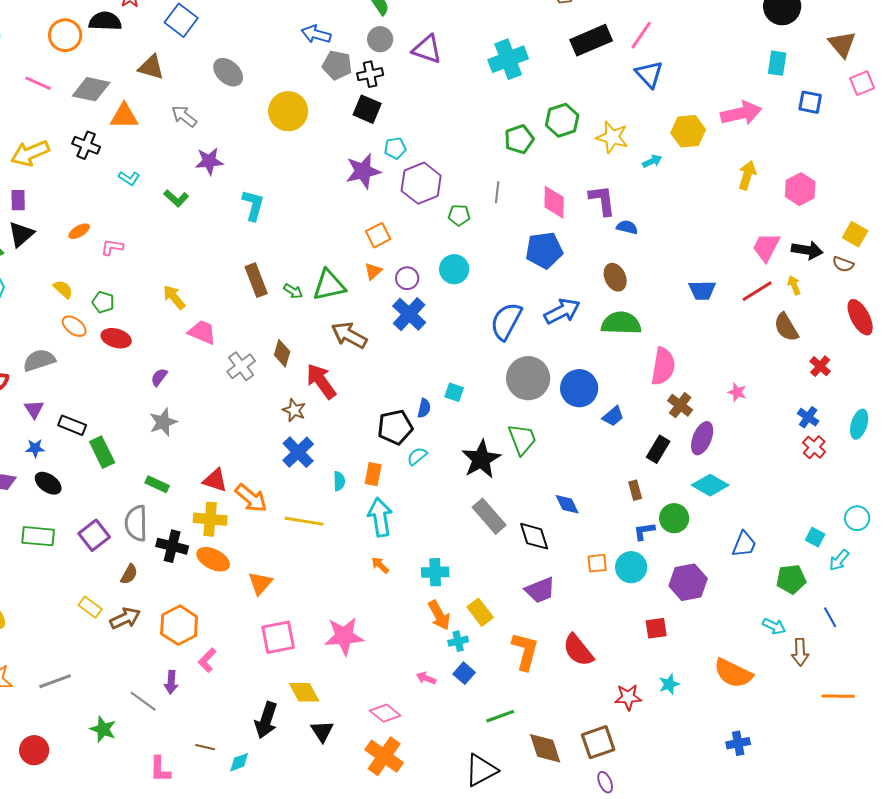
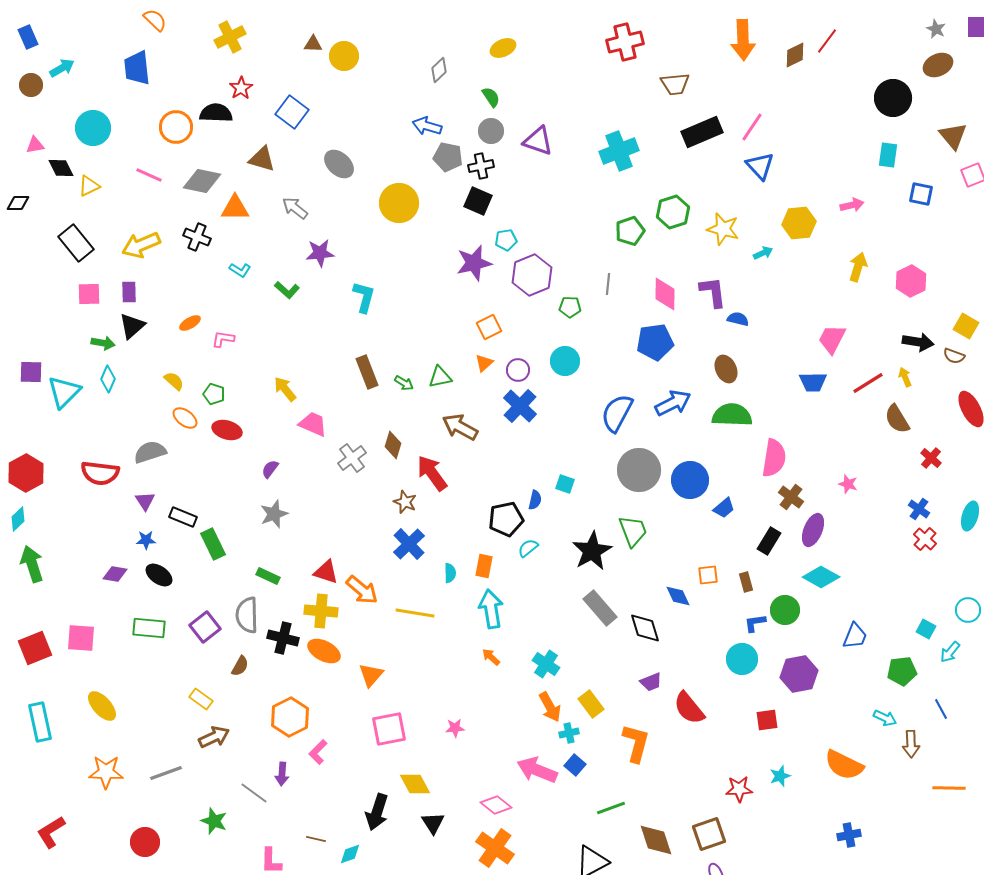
pink arrow: (741, 113) -> (852, 205), size x0.6
pink trapezoid: (766, 247) -> (832, 339), moved
green triangle: (329, 285) -> (440, 377), size x0.7
orange square: (597, 563) -> (708, 575), moved
cyan cross: (435, 572) -> (546, 664), turned 36
purple trapezoid: (540, 590) -> (651, 682), size x0.7
brown arrow: (125, 618) -> (214, 737), moved
pink star: (344, 636) -> (455, 728), size x0.5
red semicircle: (578, 650) -> (689, 708), moved
pink arrow: (426, 678) -> (537, 770), size x2.0

